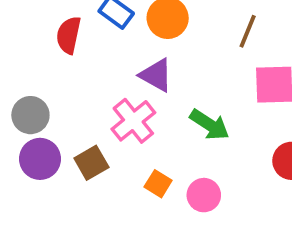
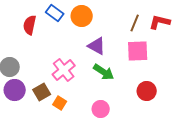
brown line: (248, 31) -> (135, 23), moved
purple triangle: (156, 75) -> (97, 46), moved
orange square: (158, 184) -> (60, 103), moved

